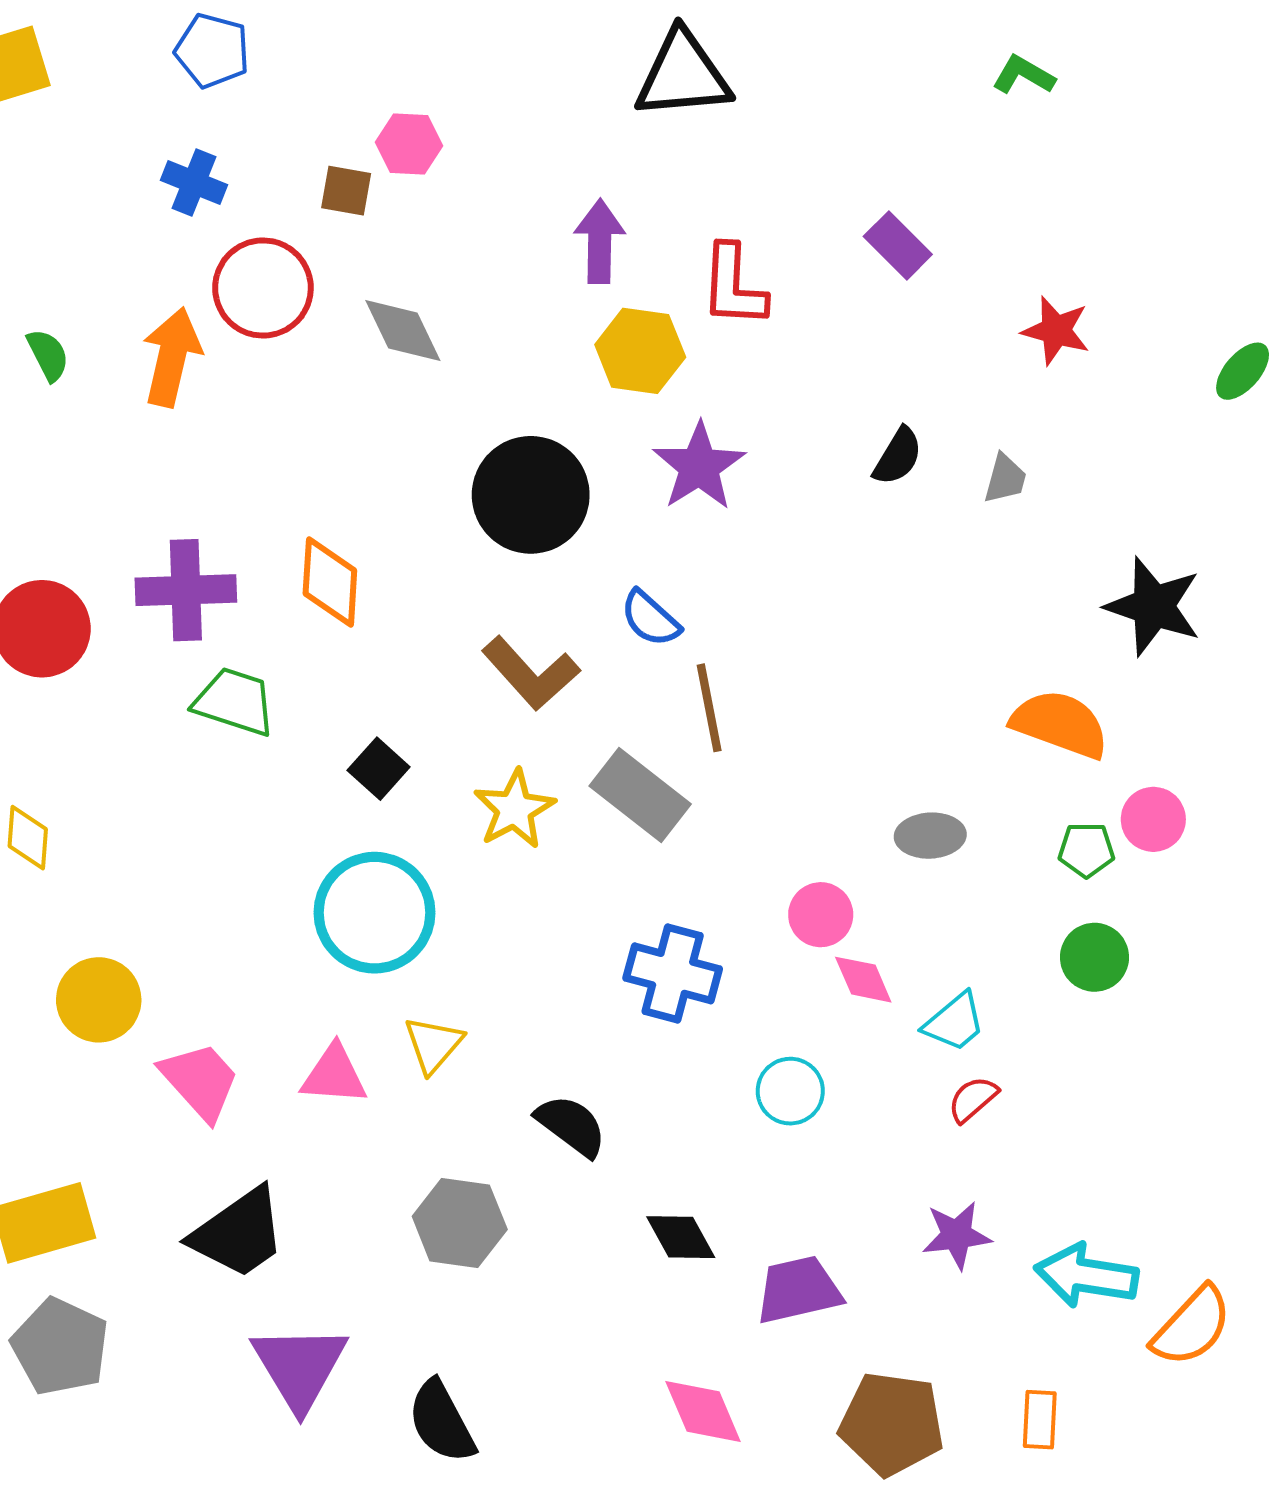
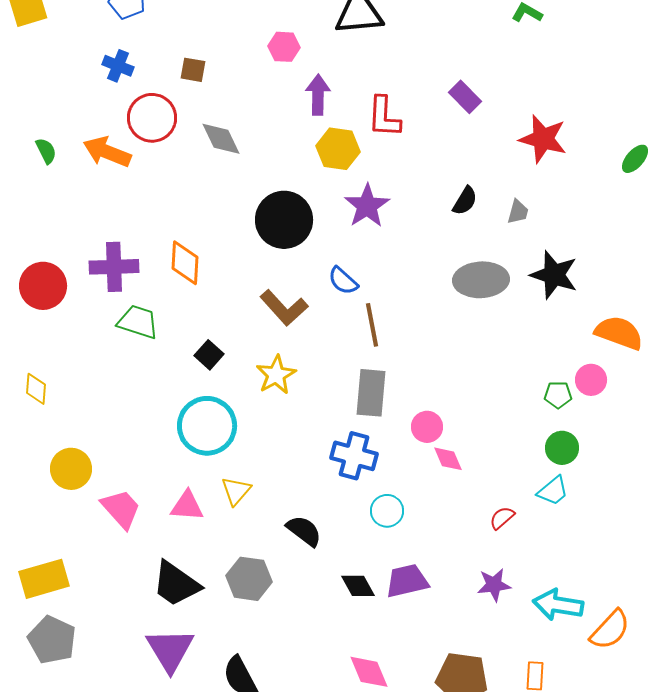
pink hexagon: (409, 144) -> (284, 47), moved
red star: (1056, 331) -> (543, 139), size x1.4
orange arrow: (172, 357) -> (107, 152), turned -81
black star: (1153, 606) -> (554, 275), moved
orange semicircle: (1060, 724) -> (619, 333), moved
gray rectangle: (640, 795) -> (371, 393), moved, turned 57
gray ellipse: (930, 836) -> (481, 280), moved, size x1.6
cyan trapezoid: (955, 1022) -> (553, 491), moved
cyan circle: (790, 1091) -> (387, 511), moved
black trapezoid: (239, 1233) -> (176, 584), moved, turned 70
purple trapezoid: (798, 1290) -> (407, 581), moved

